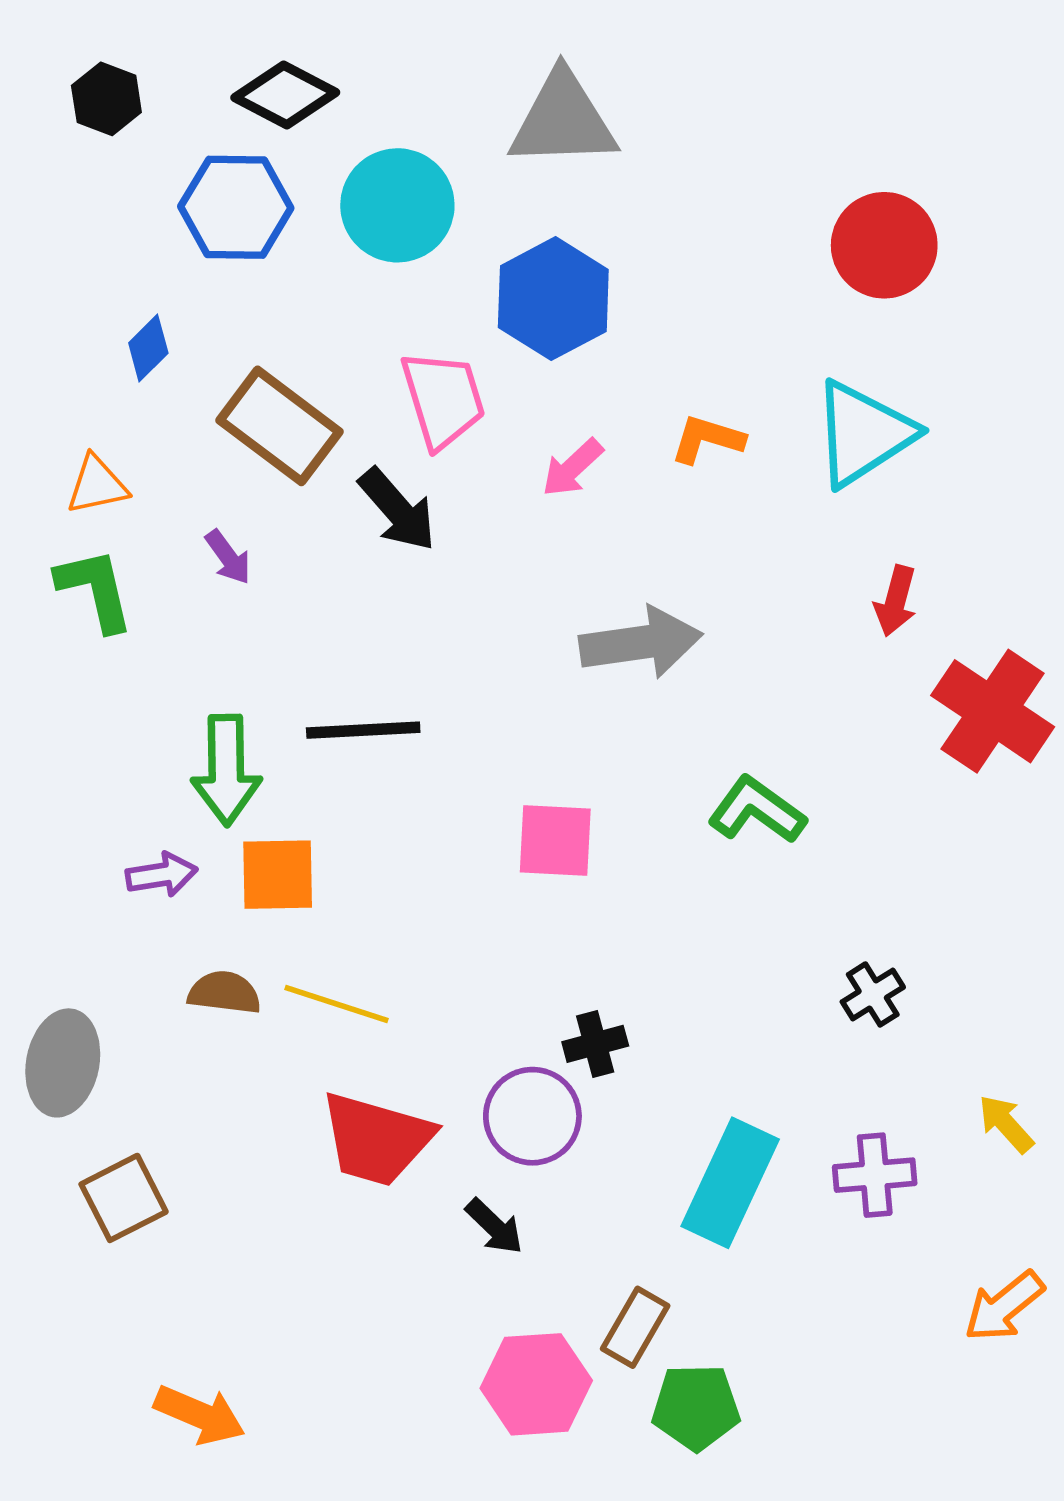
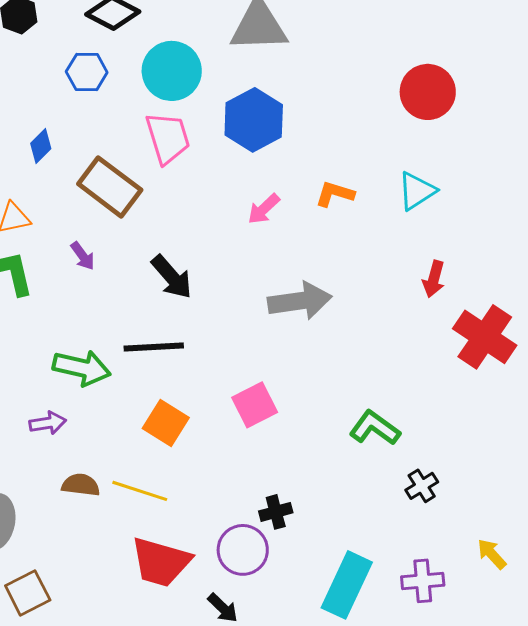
blue hexagon: (236, 207) -> (87, 72), size x0.7
pink trapezoid: (443, 399) -> (168, 138), moved
cyan triangle: (863, 434) -> (417, 191), size x0.7
black arrow: (397, 510) -> (172, 277), moved
green arrow: (226, 770) -> (82, 368), turned -76
green L-shape: (757, 810) -> (375, 428), moved
pink square: (555, 840) -> (255, 405), turned -30
orange square: (278, 875) -> (166, 423), moved, turned 33

